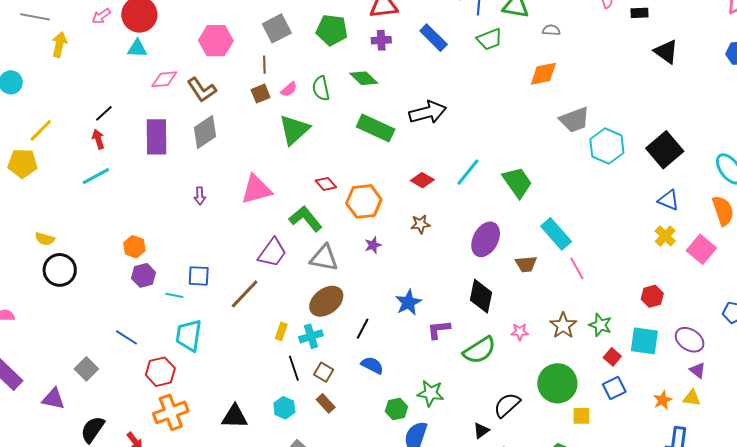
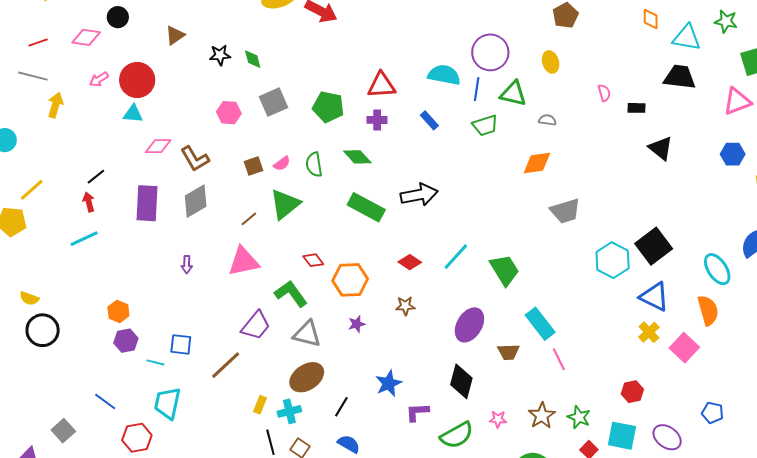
blue rectangle: (434, 38) -> (429, 120), size x0.7
pink hexagon: (216, 41) -> (229, 113), moved, size x0.7
brown line: (264, 65) -> (249, 219), moved, turned 48
cyan hexagon: (607, 146) -> (613, 260), moved
blue triangle: (669, 200) -> (654, 297), size x1.4

